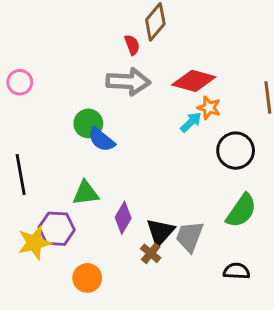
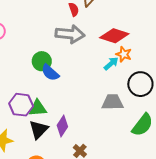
purple hexagon: (57, 229) -> (21, 105), moved
black triangle: (160, 232) -> (39, 130), moved
gray trapezoid: (190, 236) -> (112, 102), moved, turned 65

